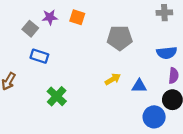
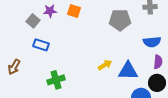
gray pentagon: (120, 38) -> (120, 20), moved
blue triangle: (139, 86) -> (128, 71), size x1.5
green cross: (57, 96) -> (56, 80), turned 30

